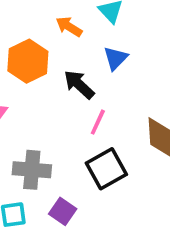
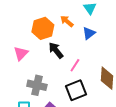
orange arrow: (69, 27) -> (67, 21), moved
black arrow: (79, 85) -> (56, 50), moved

